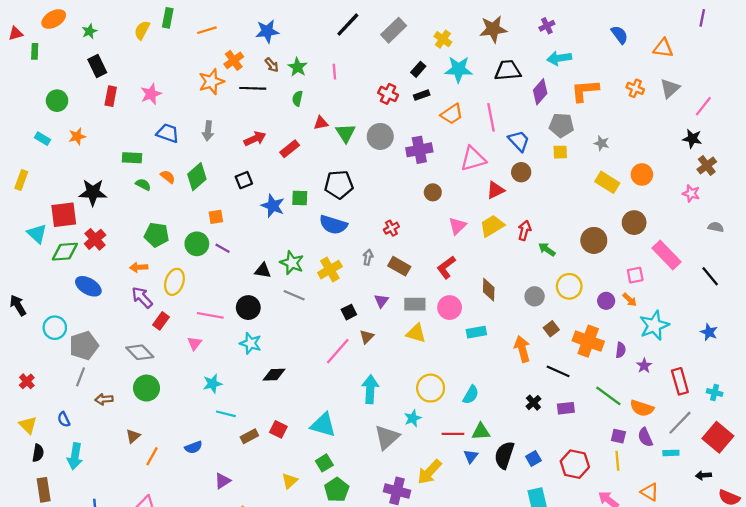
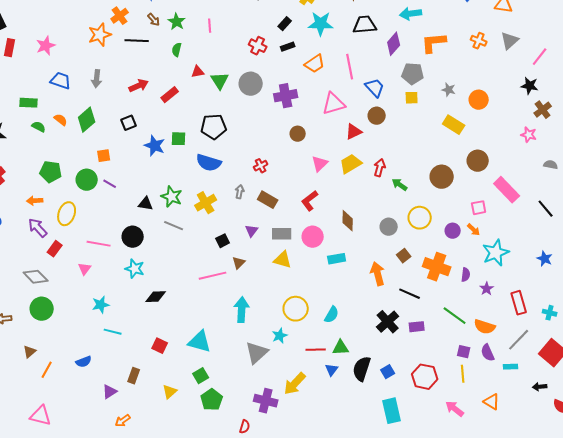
orange circle: (642, 174) -> (479, 100), moved
pink line: (338, 351) -> (213, 276), turned 36
black cross: (533, 403) -> (388, 322), size x1.6
brown rectangle: (249, 436) -> (134, 376), moved, turned -42

